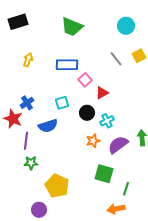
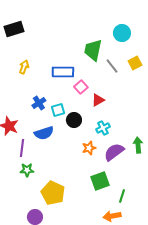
green trapezoid: (72, 27) -> (93, 50), moved, turned 80
blue cross: (27, 103) -> (39, 103), moved
black circle: (87, 113) -> (74, 120), moved
green square: (104, 174) -> (100, 181), turned -36

